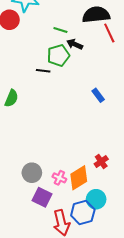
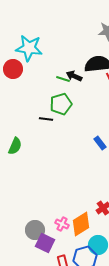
black arrow: (75, 44) -> (74, 76), moved
gray circle: (32, 173) -> (35, 230), moved

